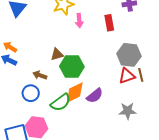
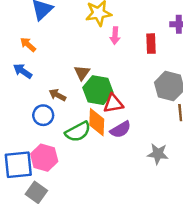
orange arrow: (10, 47) -> (28, 45), moved
brown triangle: (57, 54) -> (82, 73), turned -48
red triangle: (127, 76) -> (113, 104), moved
orange diamond: (75, 92) -> (97, 122), turned -70

